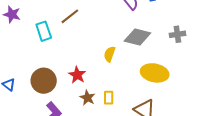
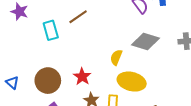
yellow ellipse: (155, 73) -> (132, 82), moved

